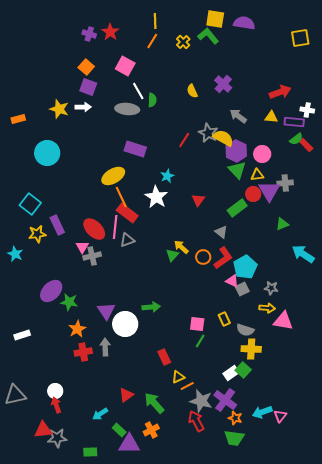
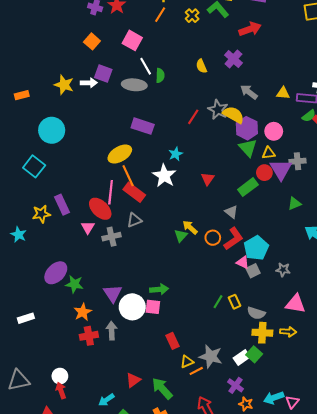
purple square: (88, 87) -> (103, 73), moved
red arrow: (280, 92) -> (250, 29), moved
cyan square: (30, 204) -> (34, 166), moved
pink line: (115, 227) -> (111, 192), moved
gray cross: (92, 256) -> (112, 237), moved
yellow arrow: (267, 308) -> (288, 332), moved
pink square: (197, 324) -> (153, 307), moved
green line: (200, 341) -> (218, 302), moved
purple cross: (225, 400) -> (236, 385), size x0.7
gray star: (201, 401) -> (211, 356), moved

